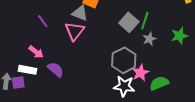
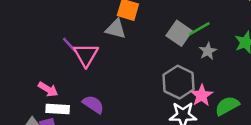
green line: (145, 21) -> (199, 29), turned 48
pink triangle: (75, 31) -> (86, 55), moved
pink arrow: (36, 52) -> (48, 89), moved

